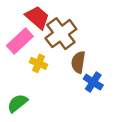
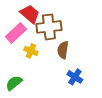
brown cross: (61, 34) -> (49, 27), turned 30
blue cross: (93, 82) -> (75, 77), moved

